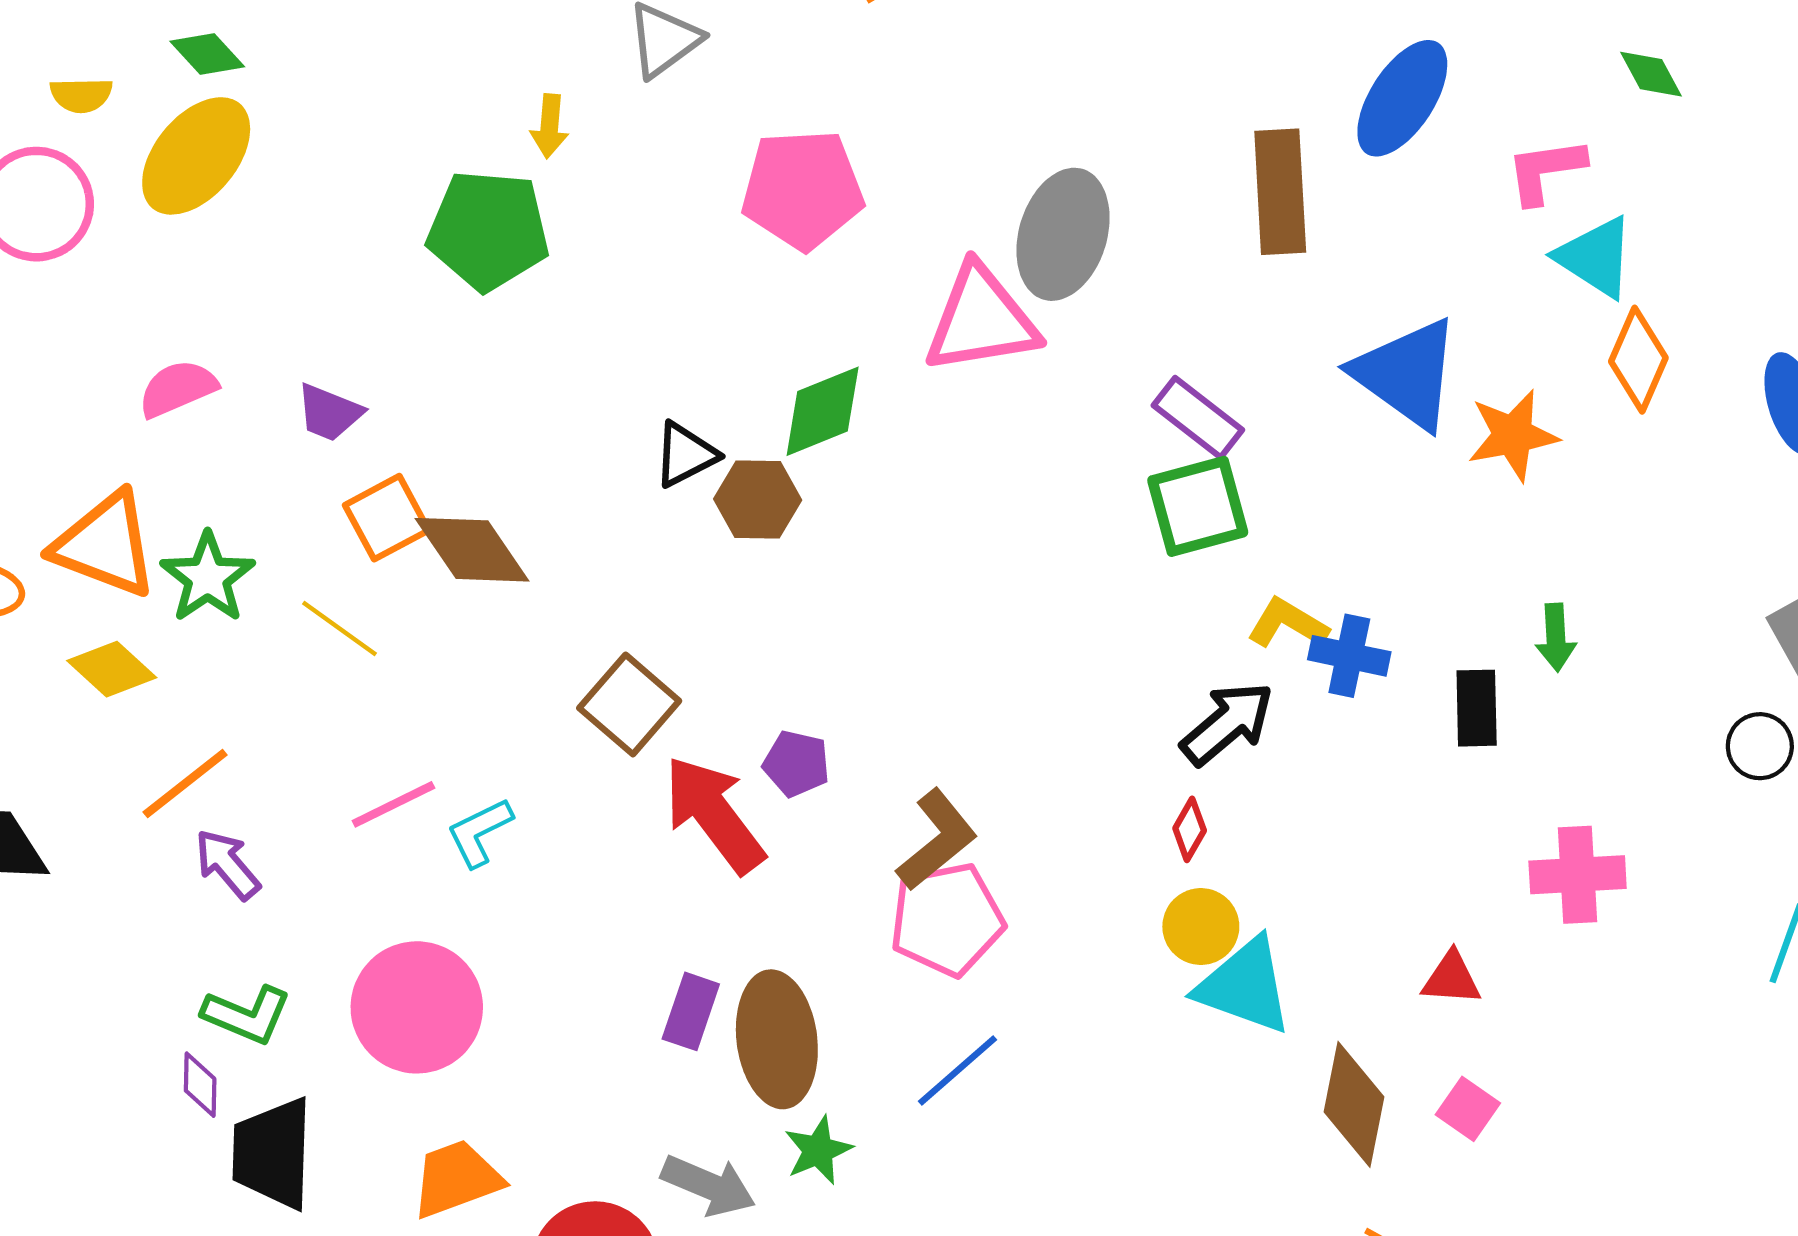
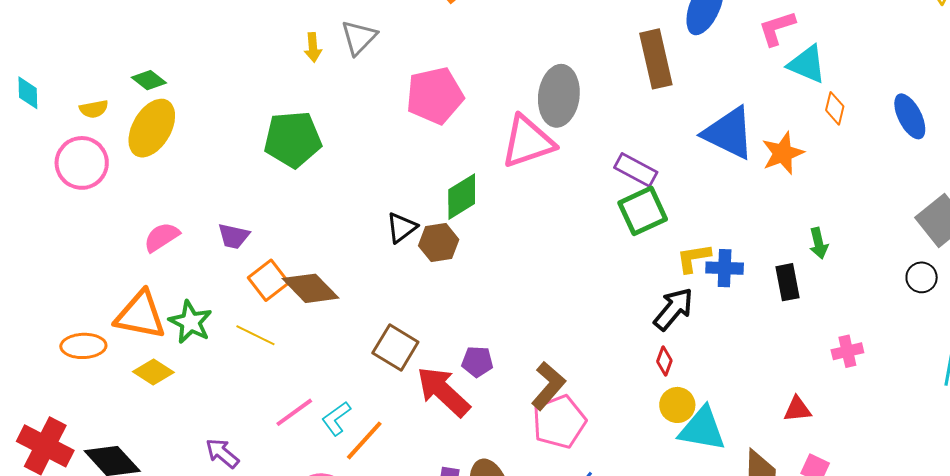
yellow arrow: (550, 126) -> (313, 47), moved
orange diamond: (1638, 360) -> (835, 108), size x0.7
yellow L-shape: (1288, 624) -> (694, 258), turned -30
orange line: (185, 784) -> (364, 440), moved
pink cross: (1578, 875) -> (847, 351), size x0.7

